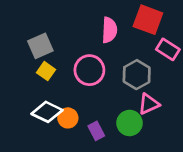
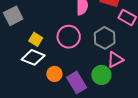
gray square: (40, 46) -> (13, 16), moved
white diamond: (47, 112) -> (33, 57), moved
purple rectangle: (96, 131) -> (77, 82), size x1.5

